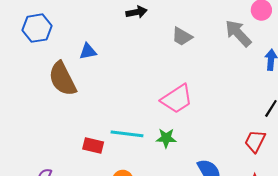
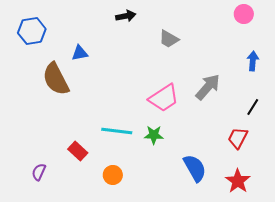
gray arrow: (238, 33) -> (208, 87), moved, turned 84
red rectangle: (93, 145) -> (78, 151), moved, turned 30

